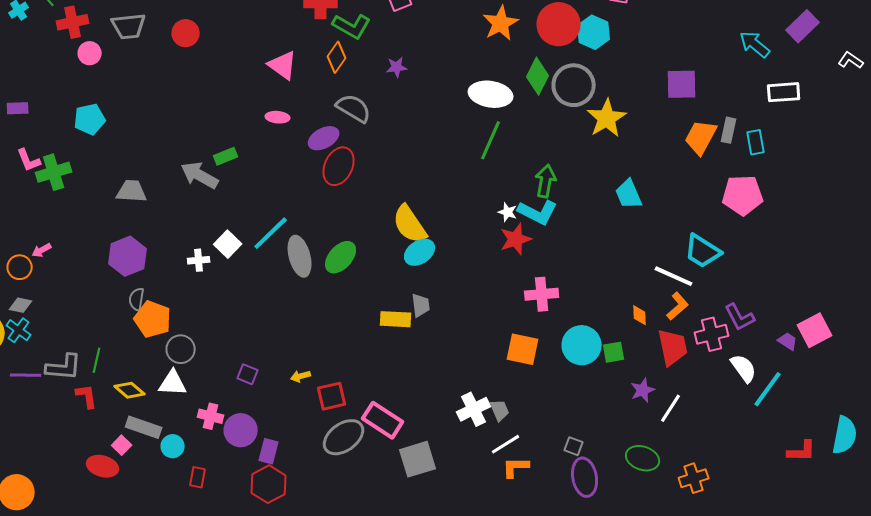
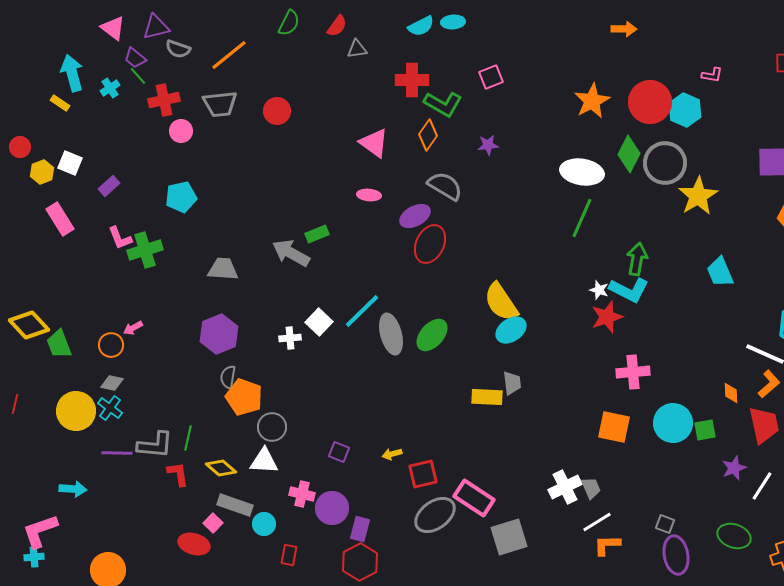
purple rectangle: (18, 108) -> (109, 186), turned -40

